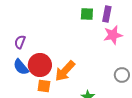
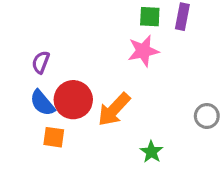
pink star: (113, 35) -> (143, 51), moved
orange square: (44, 86) -> (54, 137), moved

